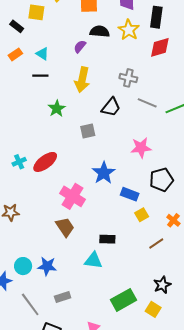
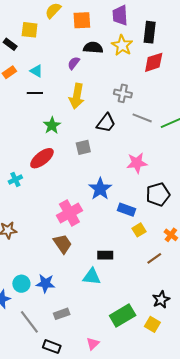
red ellipse: (45, 162) -> (42, 158), moved
pink cross: (72, 196) -> (69, 213), turned 30

